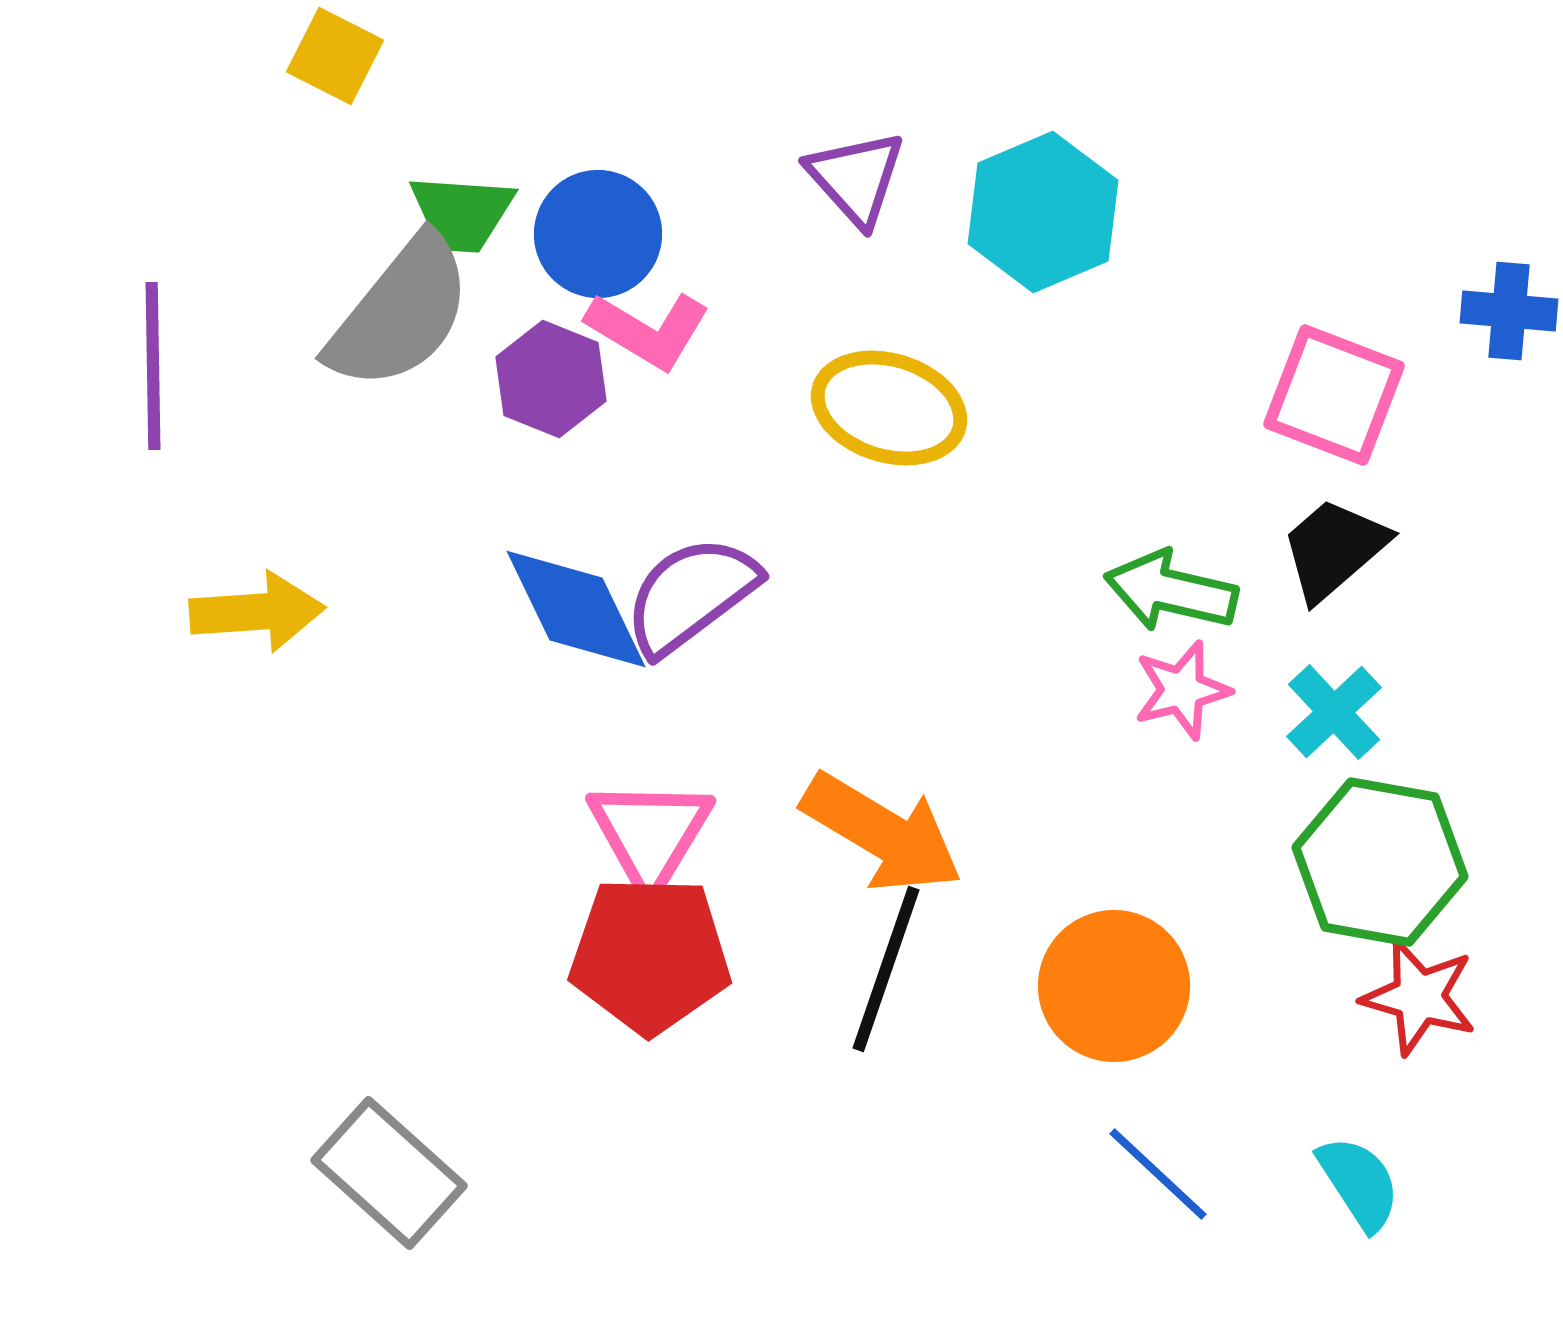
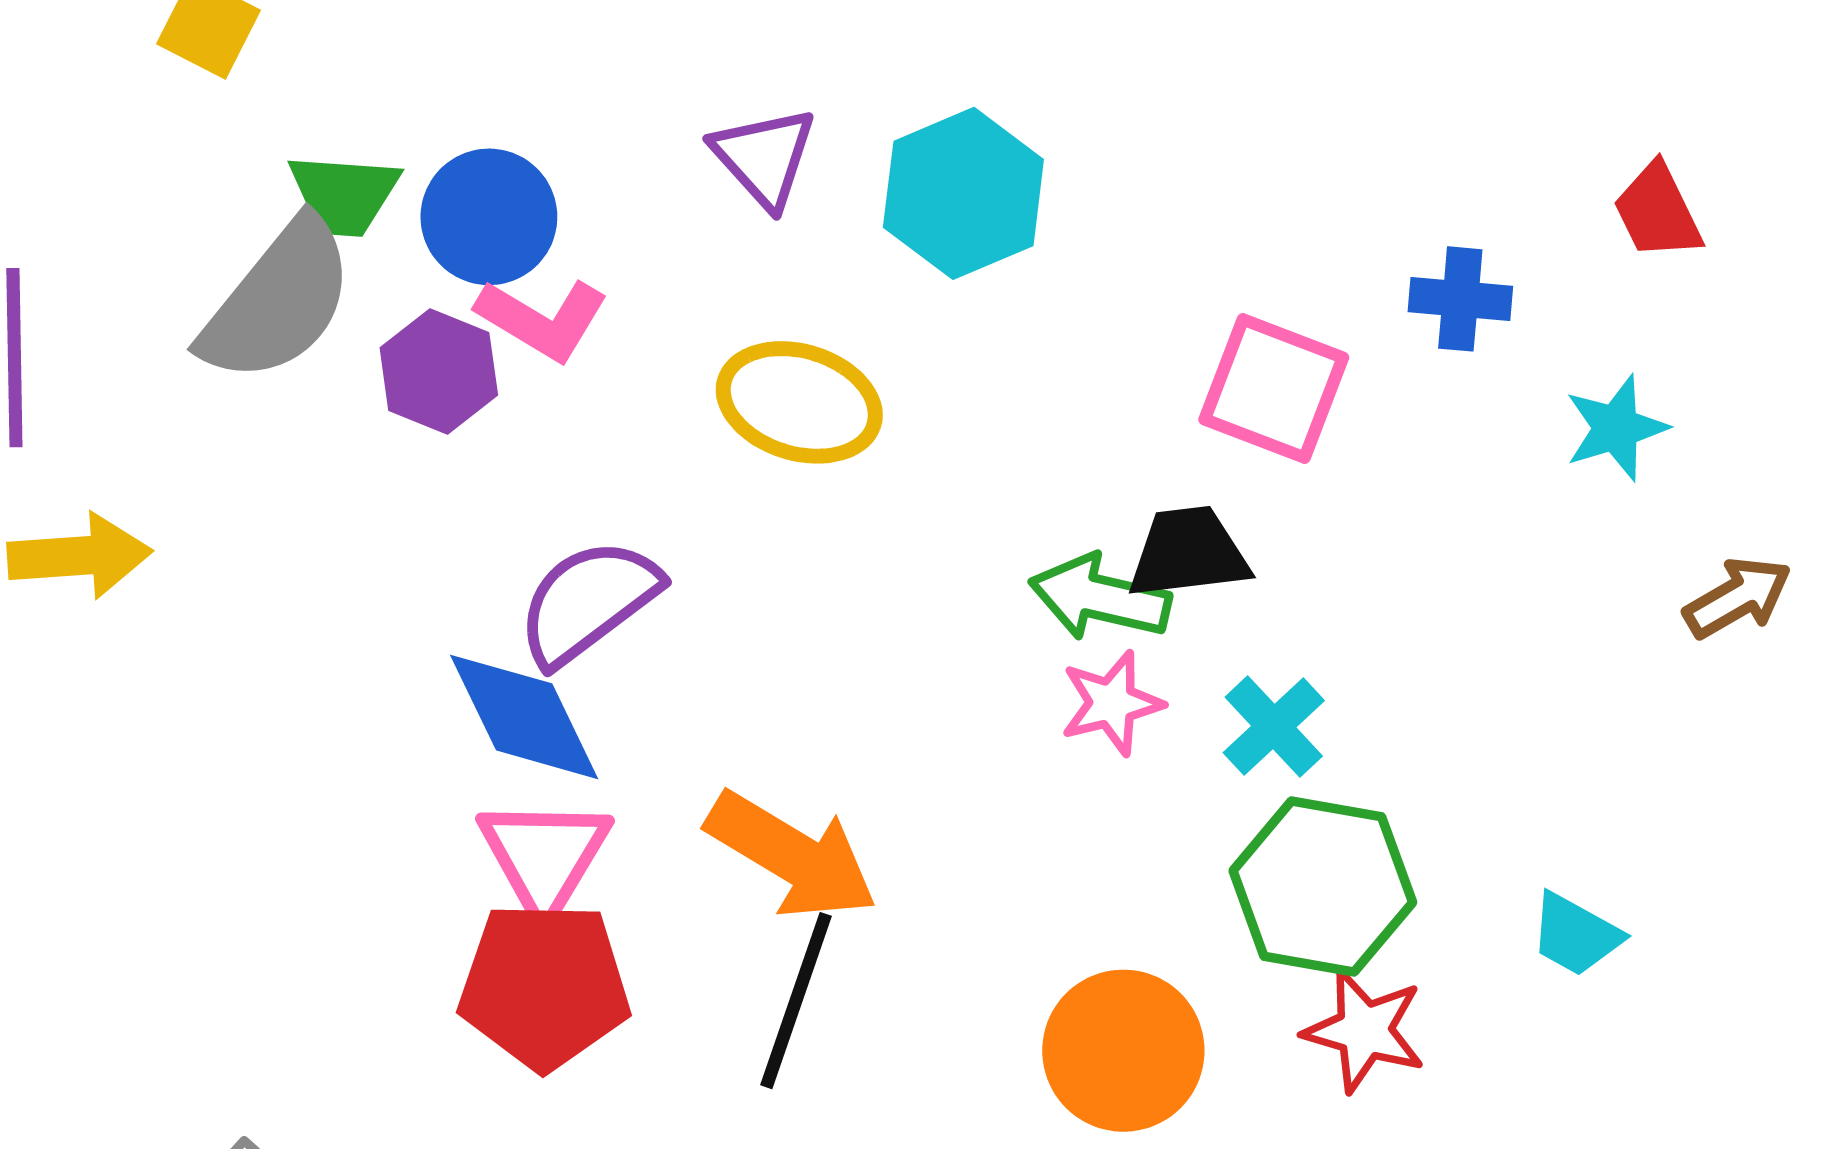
black trapezoid: (1334, 549) -> (1188, 553), moved, turned 34
blue diamond: (576, 609) -> (524, 717), moved
yellow arrow: (257, 612) -> (79, 556), moved
orange circle: (1114, 986) -> (1123, 1051), moved

